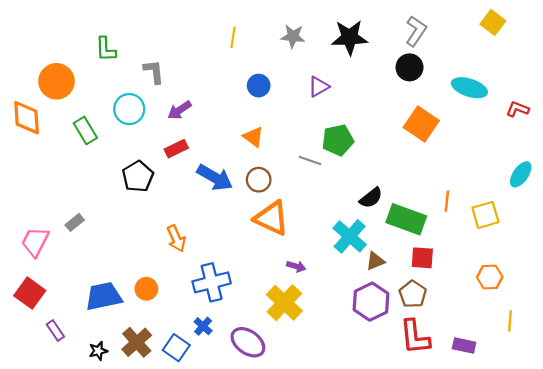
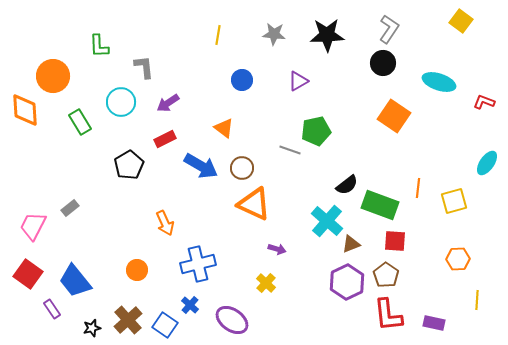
orange triangle: (253, 137) -> (224, 128), moved
blue trapezoid: (104, 296) -> (75, 281), moved, turned -117
yellow cross: (284, 303) -> (266, 283), size x0.6

